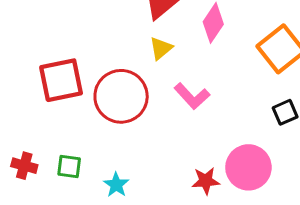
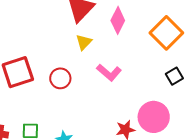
red circle: (121, 96) -> (60, 78), size x0.6

